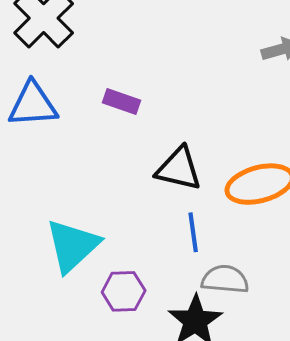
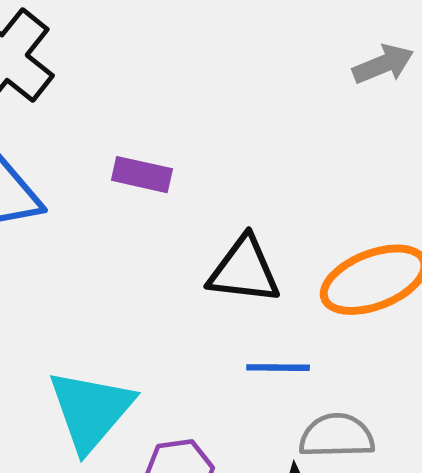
blue line: (193, 232) -> (278, 368), turned -75

